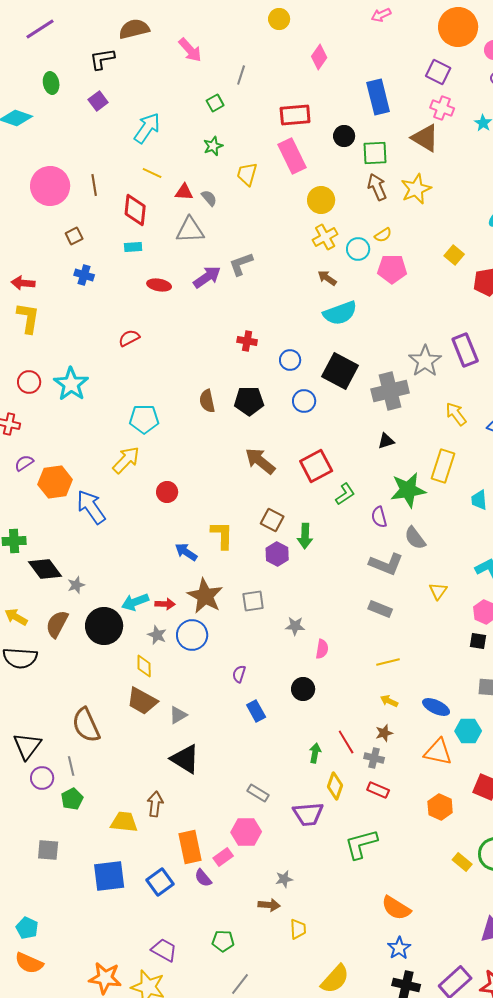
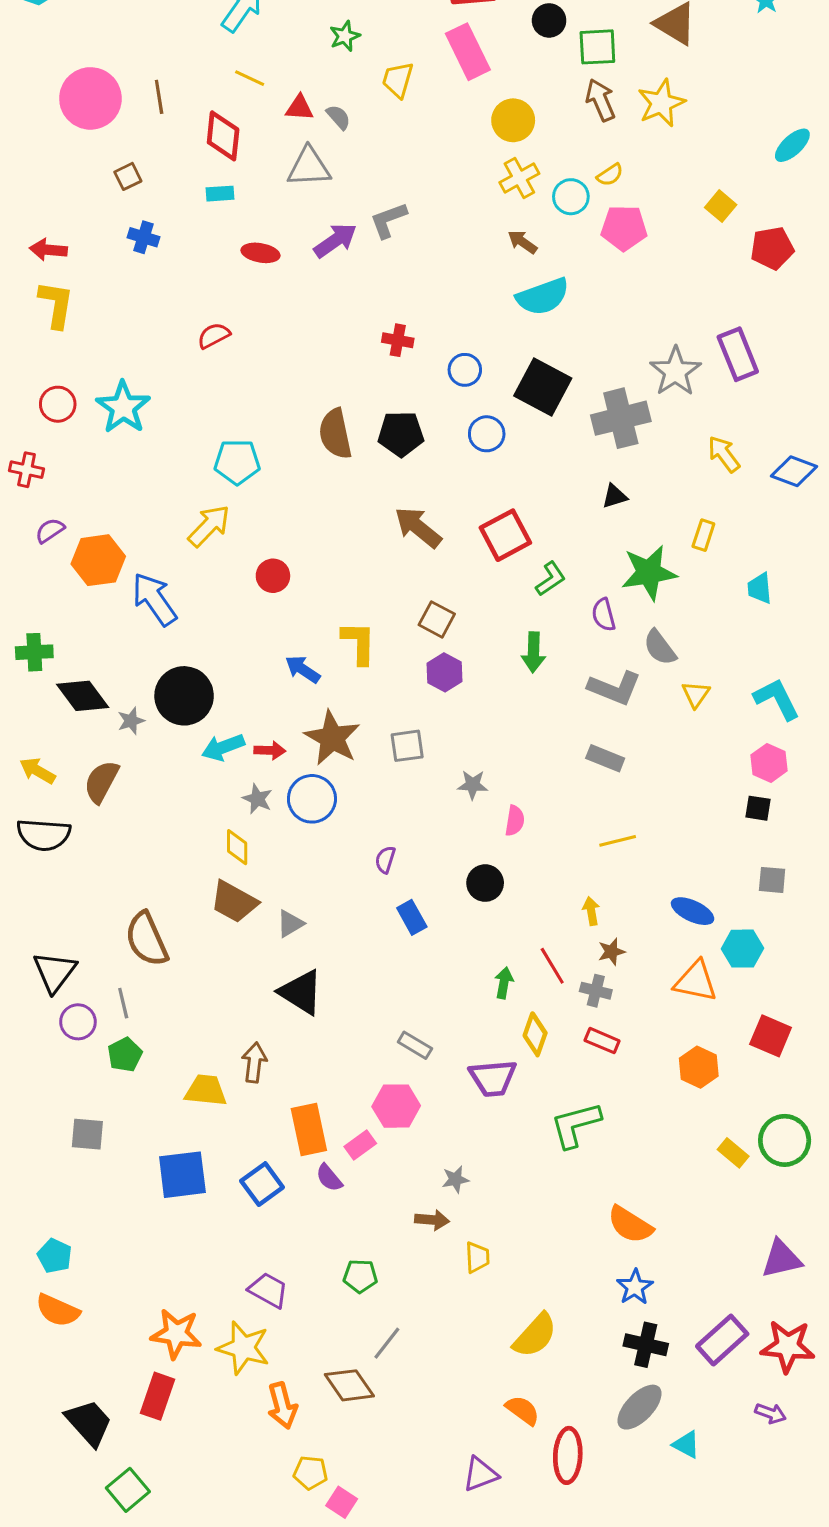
brown semicircle: (207, 401) -> (335, 434), size x1.4
yellow rectangle: (443, 466) -> (703, 535), size x0.6
green arrow: (305, 536) -> (533, 652), moved
yellow triangle: (438, 591) -> (696, 694), moved
black circle: (104, 626) -> (184, 696), moved
yellow arrow: (389, 701) -> (591, 911), moved, turned 54

